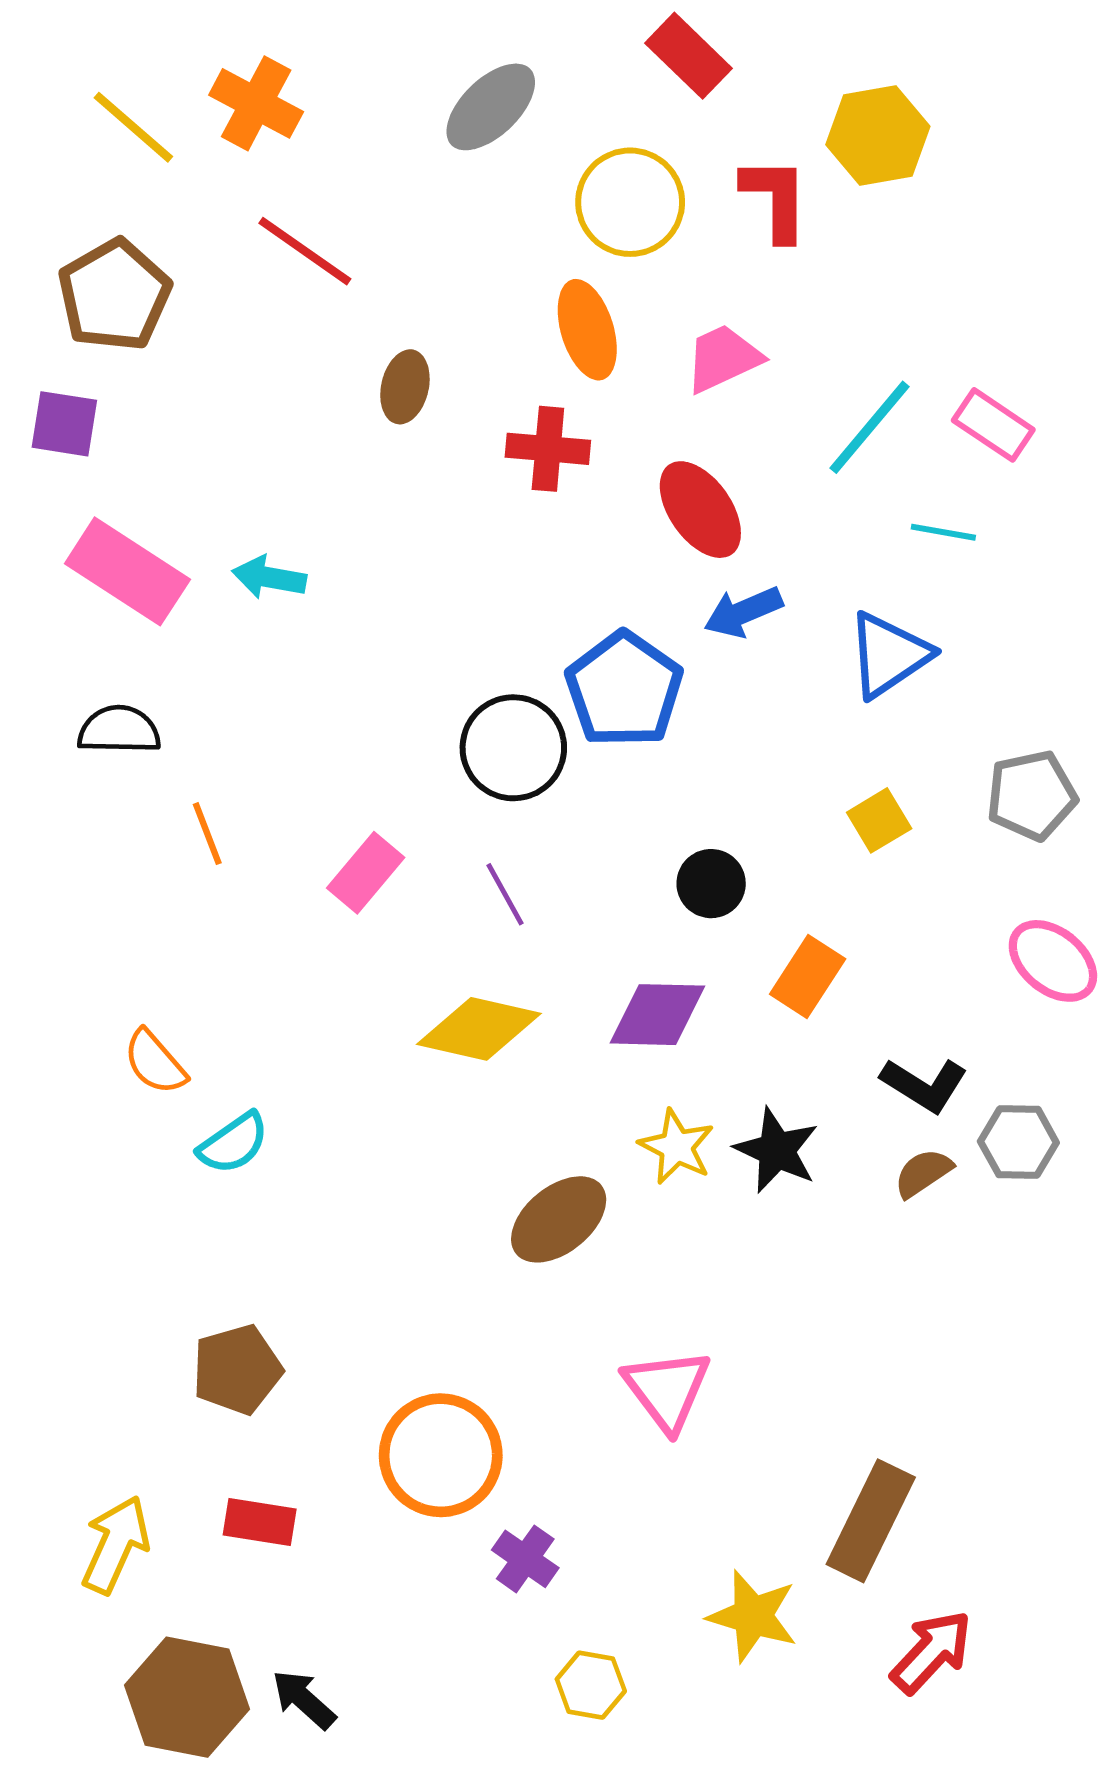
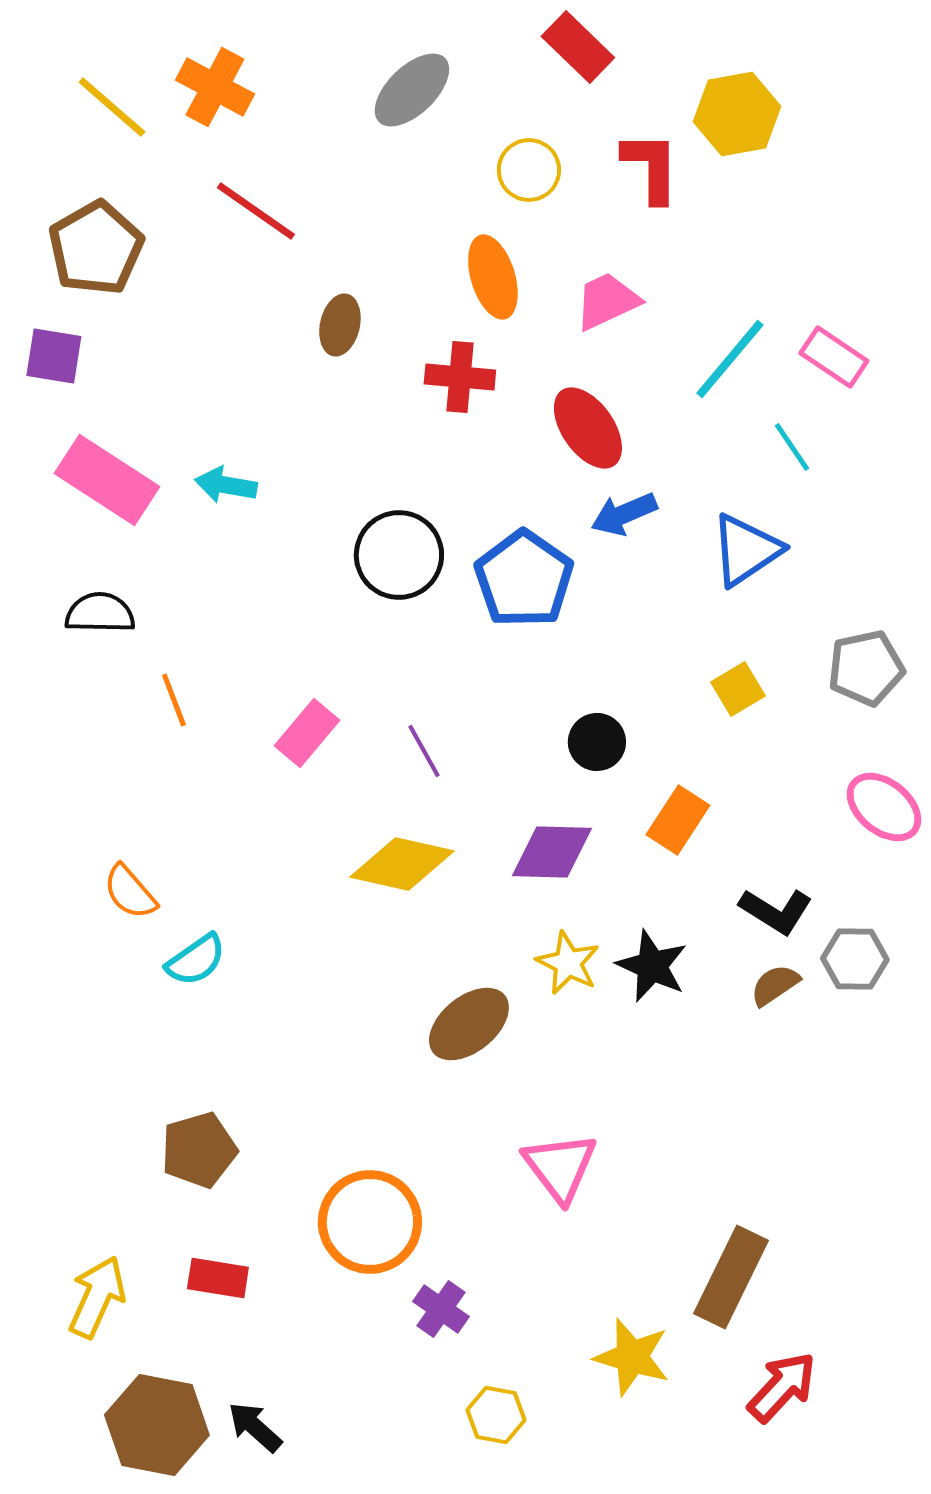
yellow circle: (630, 202) -> (529, 170), size x0.7
cyan line: (943, 532) -> (792, 447), turned 46
black circle: (513, 748) -> (399, 555), moved

